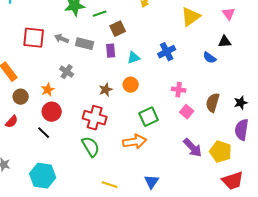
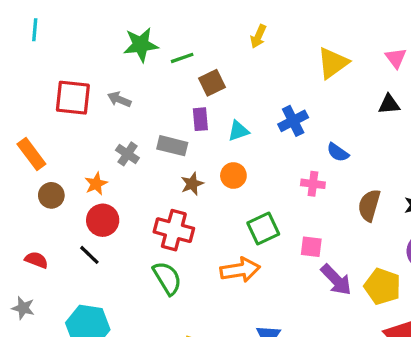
gray rectangle: (85, 44) -> (172, 146), moved
blue semicircle: (210, 58) -> (338, 152), moved
pink square: (187, 112) -> (311, 247), moved, turned -32
red semicircle: (12, 122) -> (36, 260), moved, turned -112

